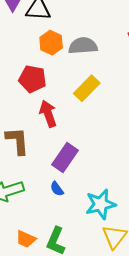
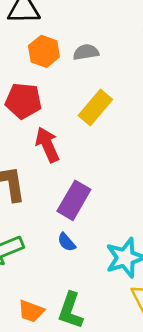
gray semicircle: (83, 46) -> (86, 52), size x0.7

